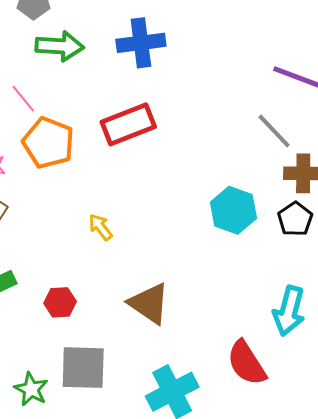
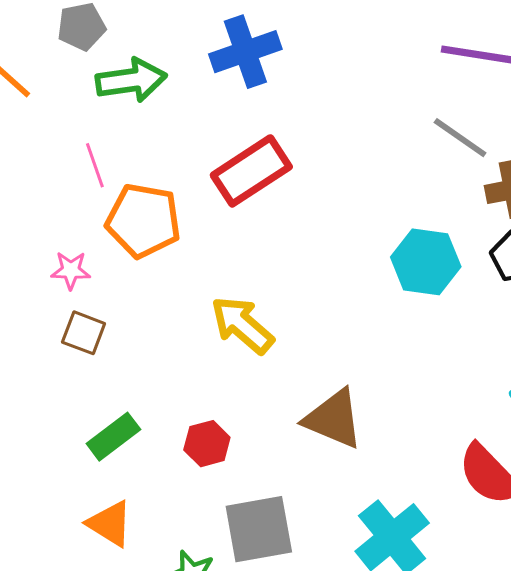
pink line: (23, 99) -> (95, 165), turned 32
yellow arrow: (101, 227) -> (242, 325), size x1.6

